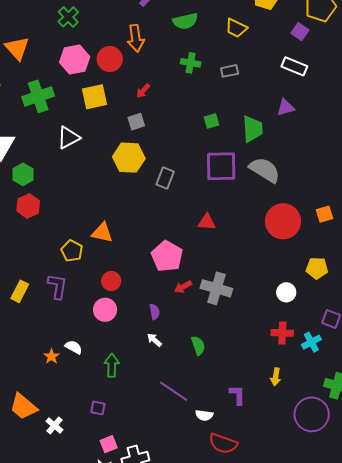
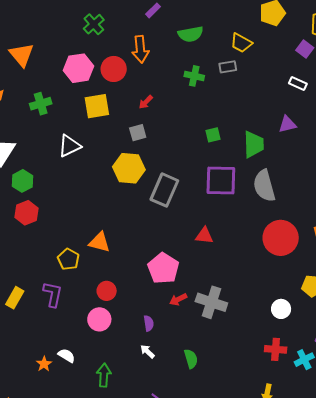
green cross: (68, 17) -> (94, 24), moved
white rectangle: (294, 66) -> (298, 83), size x0.7
gray rectangle: (230, 71) -> (228, 67), moved
green cross: (38, 96) -> (41, 104), size x0.7
gray semicircle: (265, 170) -> (264, 186), turned -140
gray rectangle: (165, 178) -> (164, 190), size x1.5

